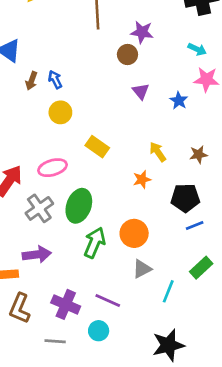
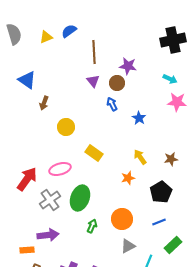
blue arrow: (55, 79) -> (112, 104), moved
purple triangle: (141, 91) -> (93, 81), moved
blue star: (179, 101) -> (139, 118), moved
black pentagon: (185, 198) -> (161, 192), turned -30
blue line: (195, 226) -> (159, 222), moved
green arrow: (95, 243) -> (92, 226), size x0.6

